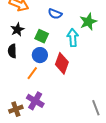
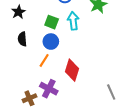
black star: (17, 30) -> (18, 12), moved
cyan arrow: (73, 38) -> (73, 21), moved
red diamond: (62, 63) -> (72, 70), moved

